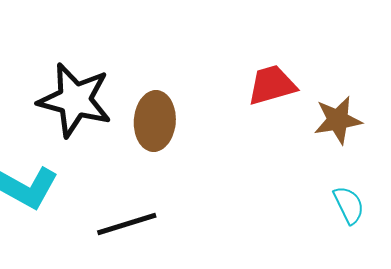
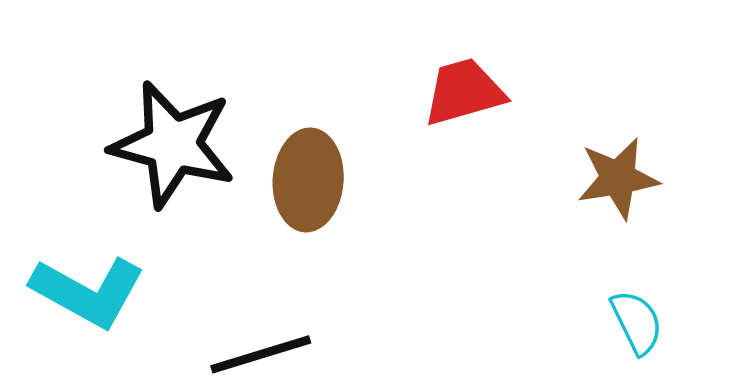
red trapezoid: (272, 85) -> (464, 92), moved

